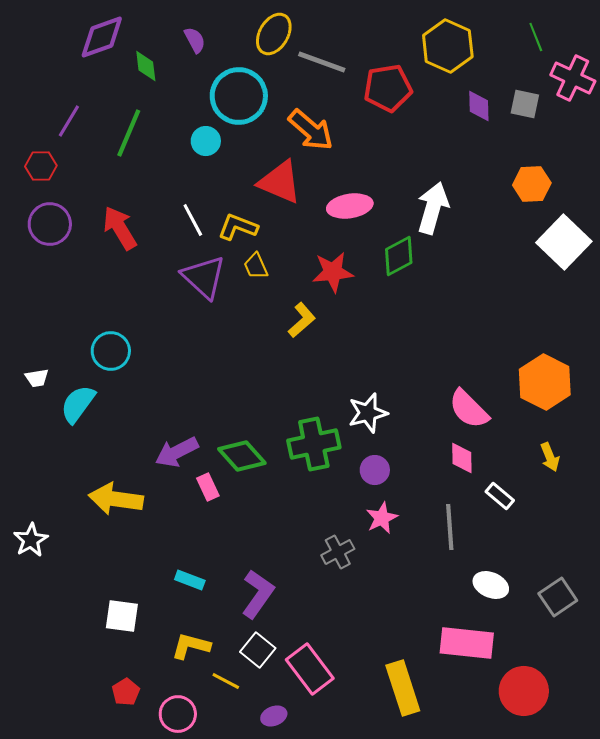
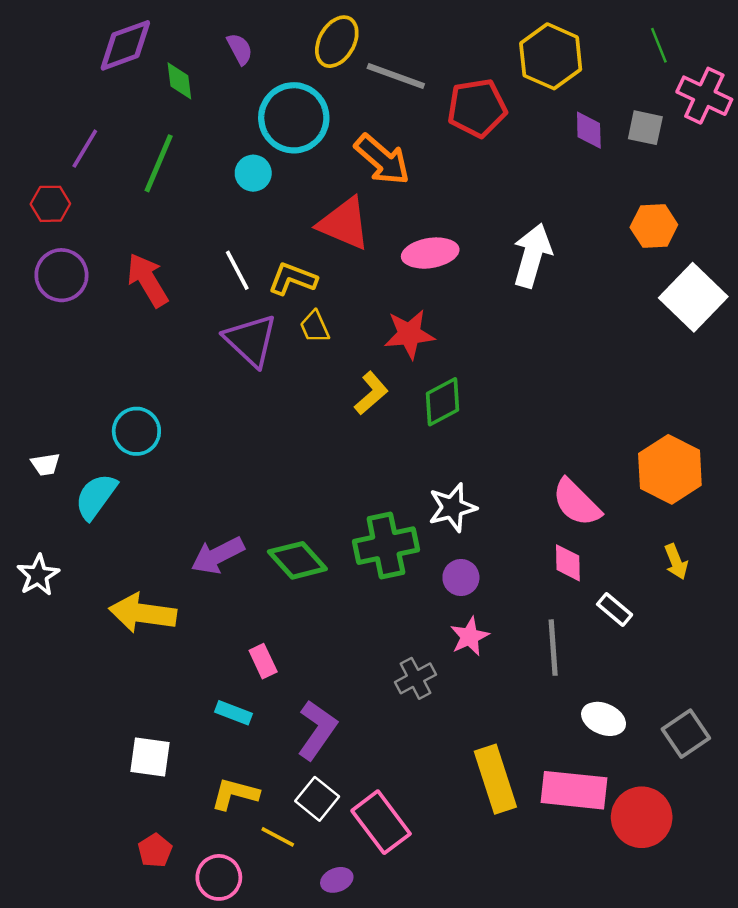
green diamond: (399, 256) -> (443, 402), moved
pink rectangle: (208, 487) -> (263, 661), moved
white star: (31, 540) -> (38, 575), moved
yellow rectangle: (403, 688) -> (495, 779), moved
red circle: (524, 691) -> (642, 817), moved

